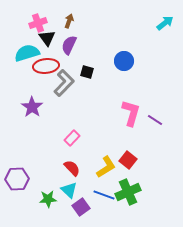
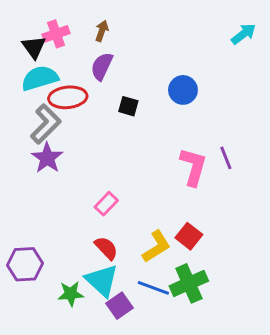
black triangle: (47, 38) -> (34, 47), moved
gray L-shape: (64, 83) -> (46, 124), moved
purple line: (155, 120) -> (226, 158), moved, turned 35
cyan triangle: (69, 190) -> (102, 280), size x1.4

